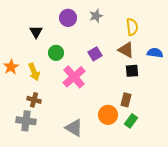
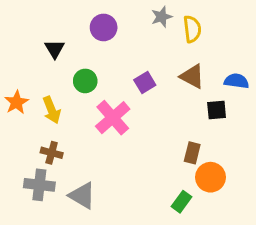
gray star: (96, 16) -> (162, 17), moved
yellow semicircle: (132, 27) -> (192, 29), moved
black square: (132, 71) -> (217, 110), moved
orange circle: (108, 115) -> (211, 177), moved
green rectangle: (131, 121) -> (181, 202), moved
gray triangle: (74, 128) -> (82, 196), moved

